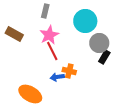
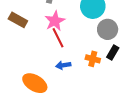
black rectangle: (104, 57) -> (113, 53), moved
orange cross: (69, 71) -> (93, 59), moved

